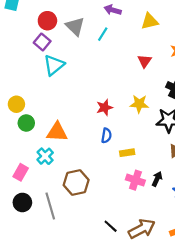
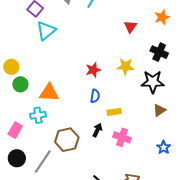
cyan cross: (45, 156) -> (38, 115), turned 35
black arrow: (157, 179) -> (97, 130), moved
gray line: (50, 206) -> (43, 162), turned 50

